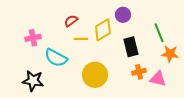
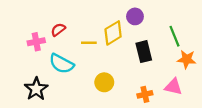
red semicircle: (71, 21) -> (58, 30), moved
orange cross: (139, 72) -> (145, 94), moved
yellow circle: (95, 75) -> (104, 82), size x0.7
black star: (33, 81) -> (36, 89), turned 30

